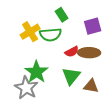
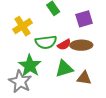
green semicircle: (51, 35) -> (46, 42), moved
green triangle: (71, 76) -> (64, 69), turned 36

